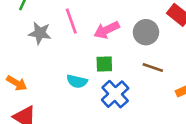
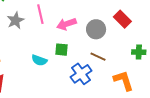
gray star: (40, 33) -> (16, 20), turned 30
blue cross: (115, 94) -> (81, 74), moved

